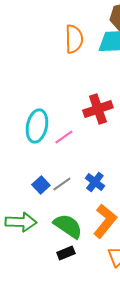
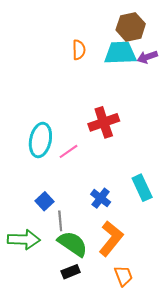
orange semicircle: (74, 39) -> (79, 50), size x0.7
gray line: (62, 184) -> (60, 221), moved, turned -60

